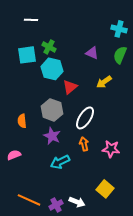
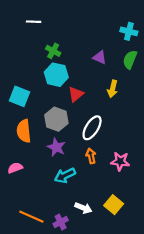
cyan square: (27, 55) -> (19, 96), moved, turned 30
yellow arrow: (104, 82) -> (113, 89), turned -42
orange semicircle: (22, 121) -> (24, 131), size x1.5
white arrow: (77, 202) -> (83, 208), moved

